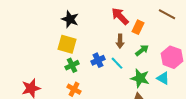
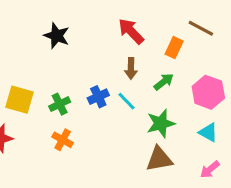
orange rectangle: (138, 27) -> (174, 48), moved
yellow square: (67, 44) -> (19, 100), moved
green star: (140, 78) -> (161, 123), turned -30
cyan triangle: (163, 78) -> (208, 132), moved

